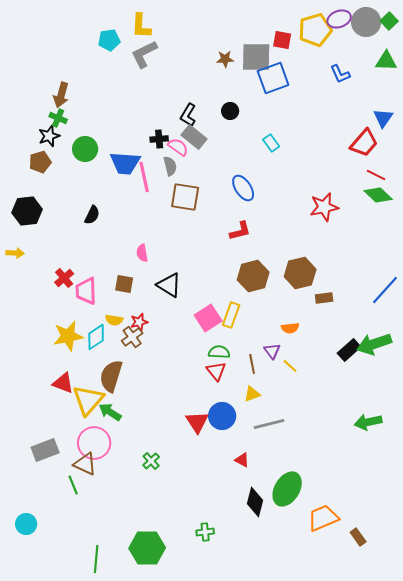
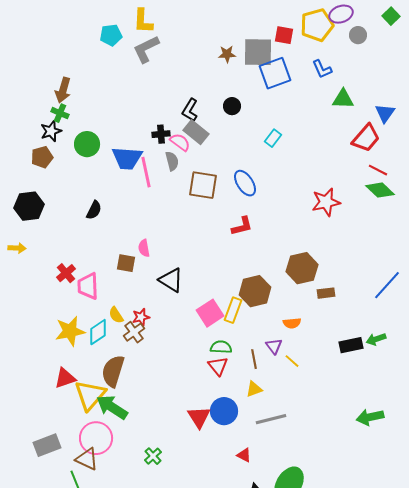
gray circle: (366, 22) -> (358, 35), moved, size x0.6
green triangle: (386, 61) -> (343, 99), moved
blue L-shape: (340, 74) -> (322, 69), moved
cyan rectangle: (271, 143) -> (273, 138), turned 72
brown square: (185, 197) -> (203, 185), moved
brown hexagon: (253, 276) -> (255, 291), moved
brown square: (124, 284) -> (126, 263), moved
yellow semicircle: (114, 320) -> (116, 315), turned 48
green arrow: (374, 344) -> (376, 339), size x0.6
black rectangle: (349, 350) -> (351, 345), turned 30
red triangle: (63, 383) -> (65, 378), turned -40
green arrow: (110, 412) -> (112, 407), size x1.4

